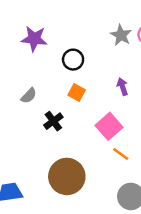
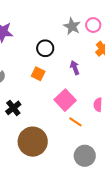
black circle: (73, 60) -> (45, 48), moved
black cross: (53, 121) -> (13, 108), moved

